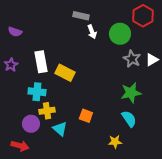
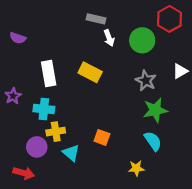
gray star: (132, 59) -> (146, 81), moved
purple star: (11, 65) -> (13, 96), moved
yellow rectangle: (65, 73) -> (90, 72), moved

